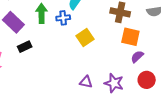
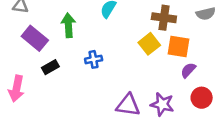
blue cross: (63, 18) -> (94, 59), moved
yellow square: (85, 38) -> (149, 44), moved
purple triangle: (86, 82) -> (128, 105), size x1.5

